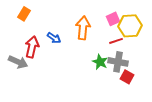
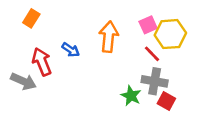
red line: (116, 41) -> (152, 54), turned 64
red arrow: (32, 47) -> (42, 62), turned -35
green star: (100, 62) -> (131, 96), moved

